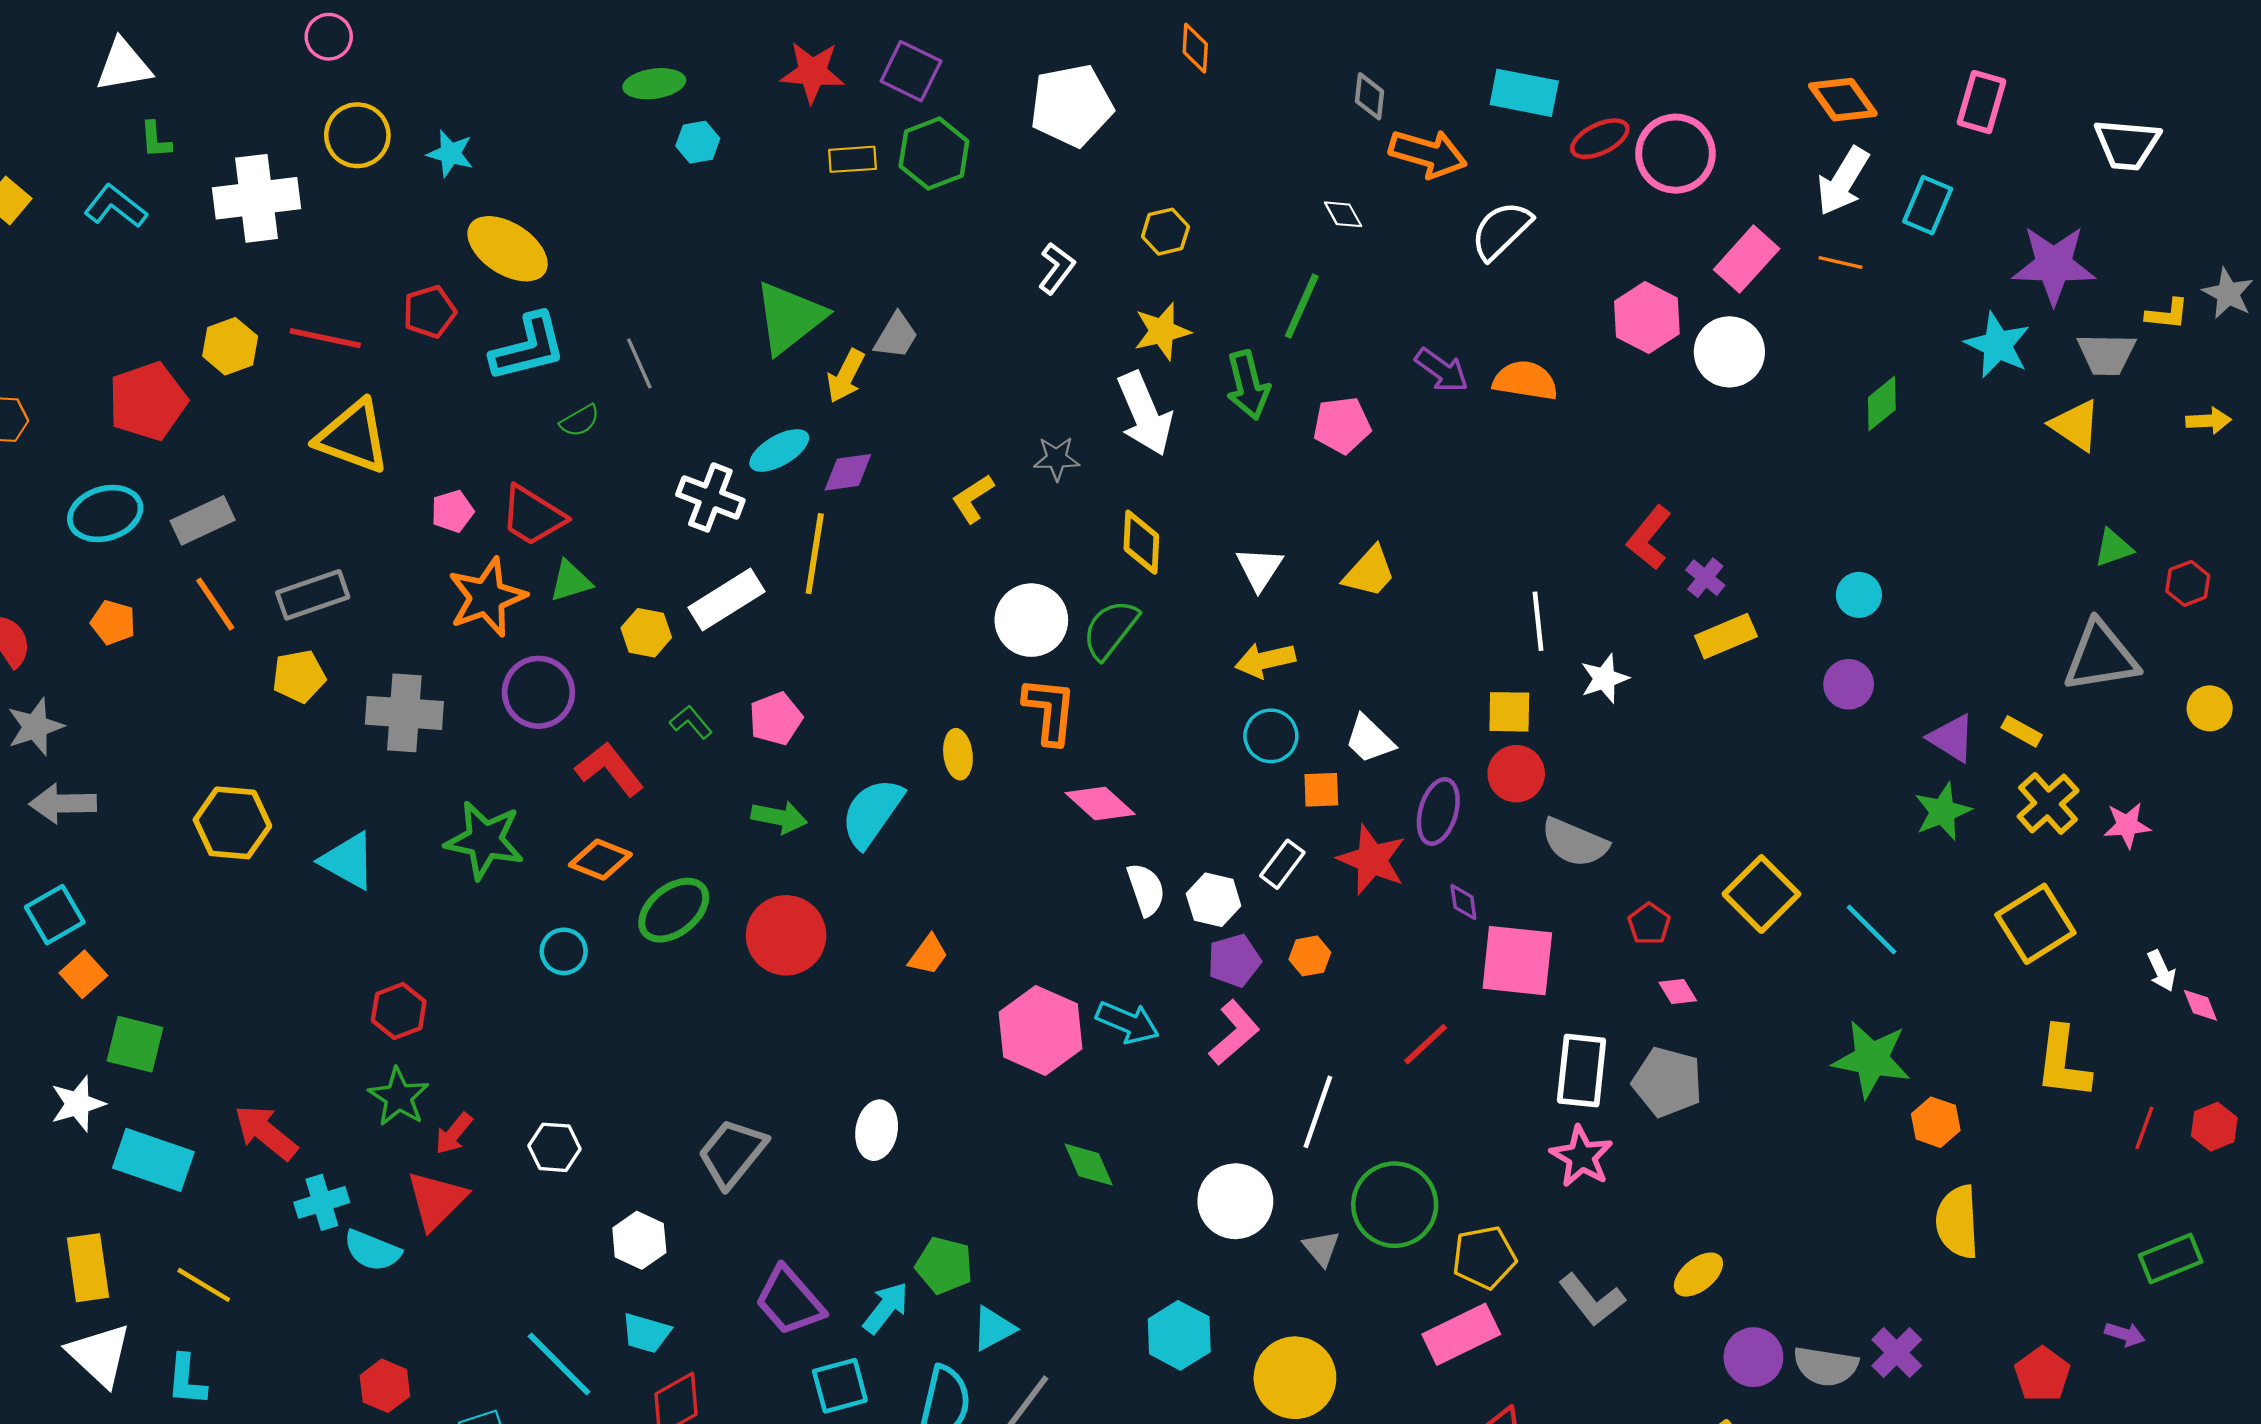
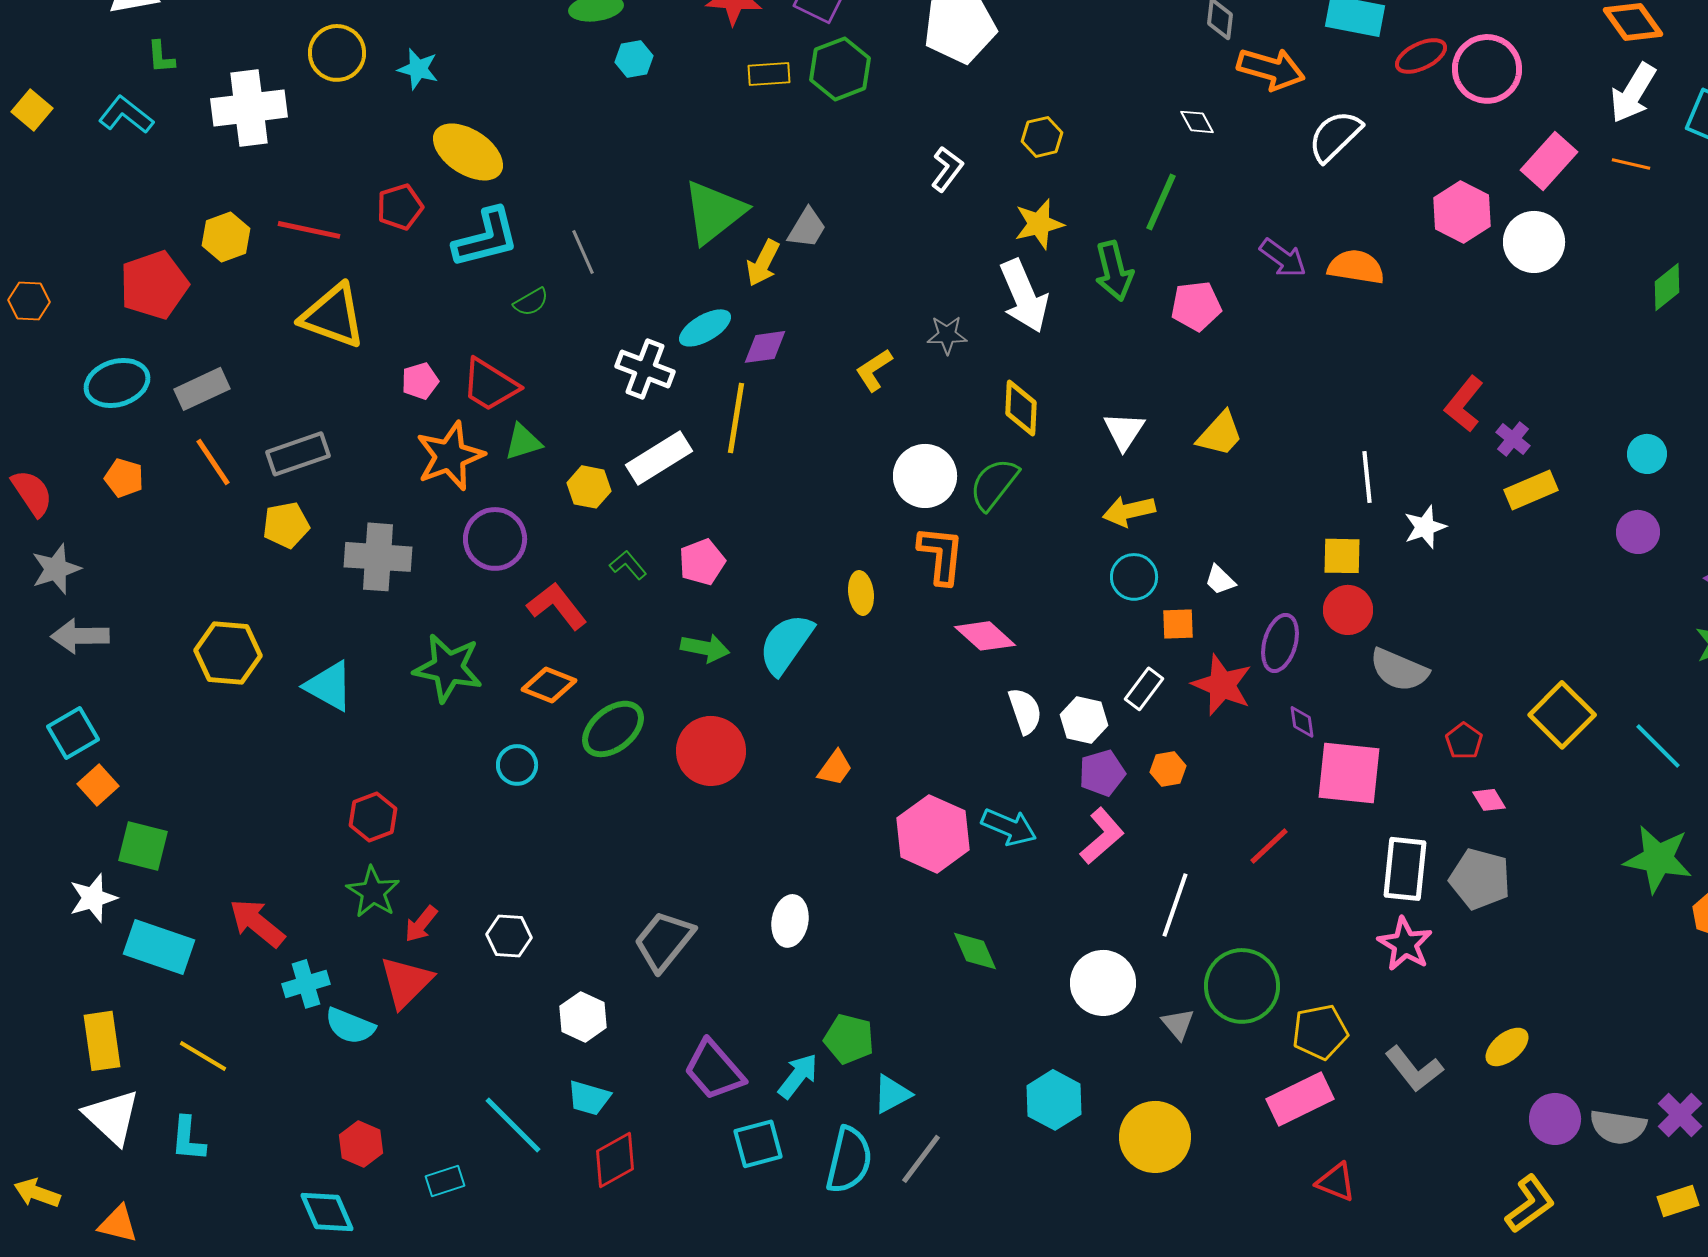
white trapezoid: (1369, 739) -> (1220, 580), size x0.7

